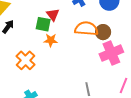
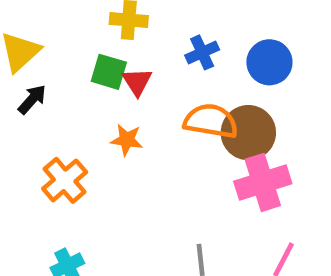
green square: (43, 24) -> (109, 72), moved
brown circle: (103, 32) -> (248, 133), size x1.5

